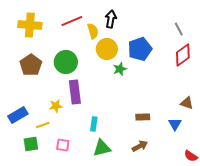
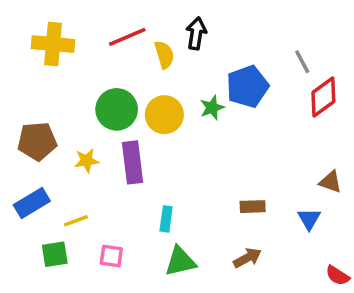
gray line: (179, 29) -> (302, 62), moved
yellow circle: (107, 49) -> (164, 115), moved
brown pentagon: (31, 65) -> (37, 141), moved, turned 30
green star: (120, 69) -> (212, 108), moved
yellow star: (56, 106) -> (87, 161), moved

